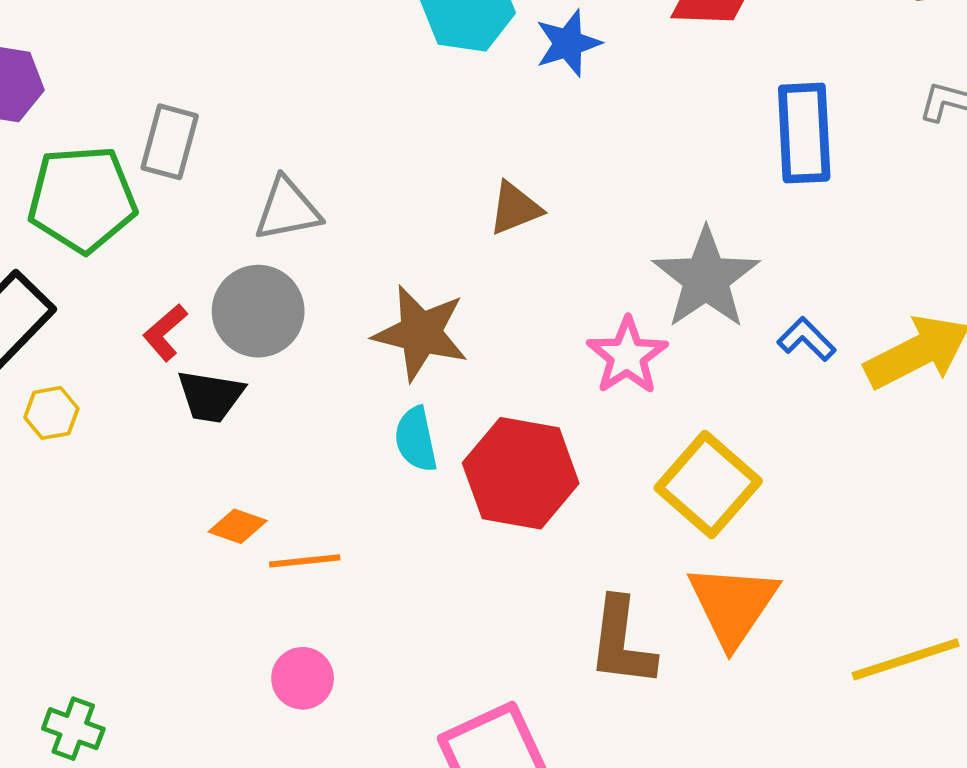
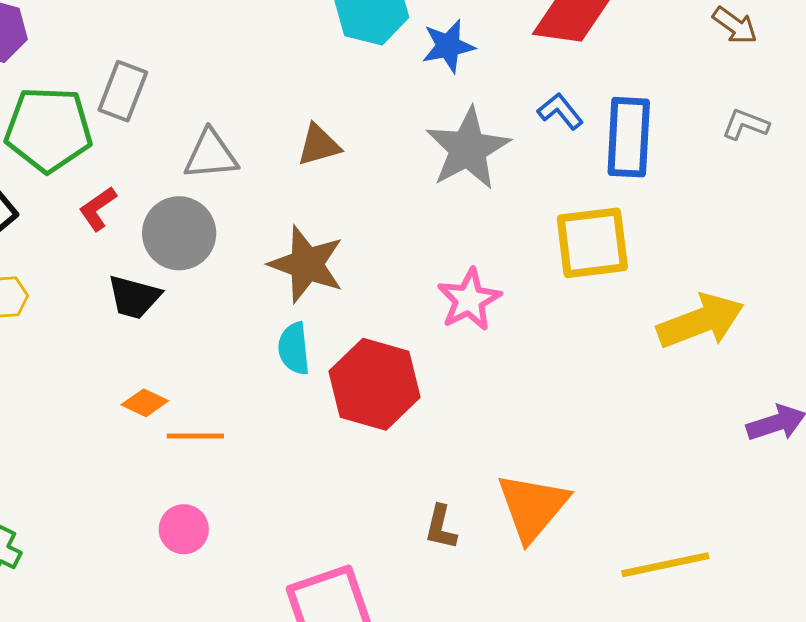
brown triangle: (515, 208) -> (319, 145), moved
gray star: (706, 278) -> (468, 149), moved
red L-shape: (165, 332) -> (98, 209), moved
blue L-shape: (806, 339) -> (560, 111), moved
yellow square: (708, 484) -> (592, 243), moved, turned 36
brown L-shape: (622, 642) -> (441, 527), size x0.6

